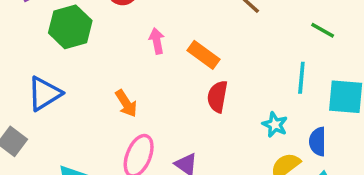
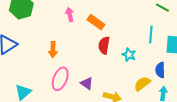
orange arrow: (126, 103) -> (53, 50), turned 35
cyan star: (275, 125) -> (129, 55), moved

